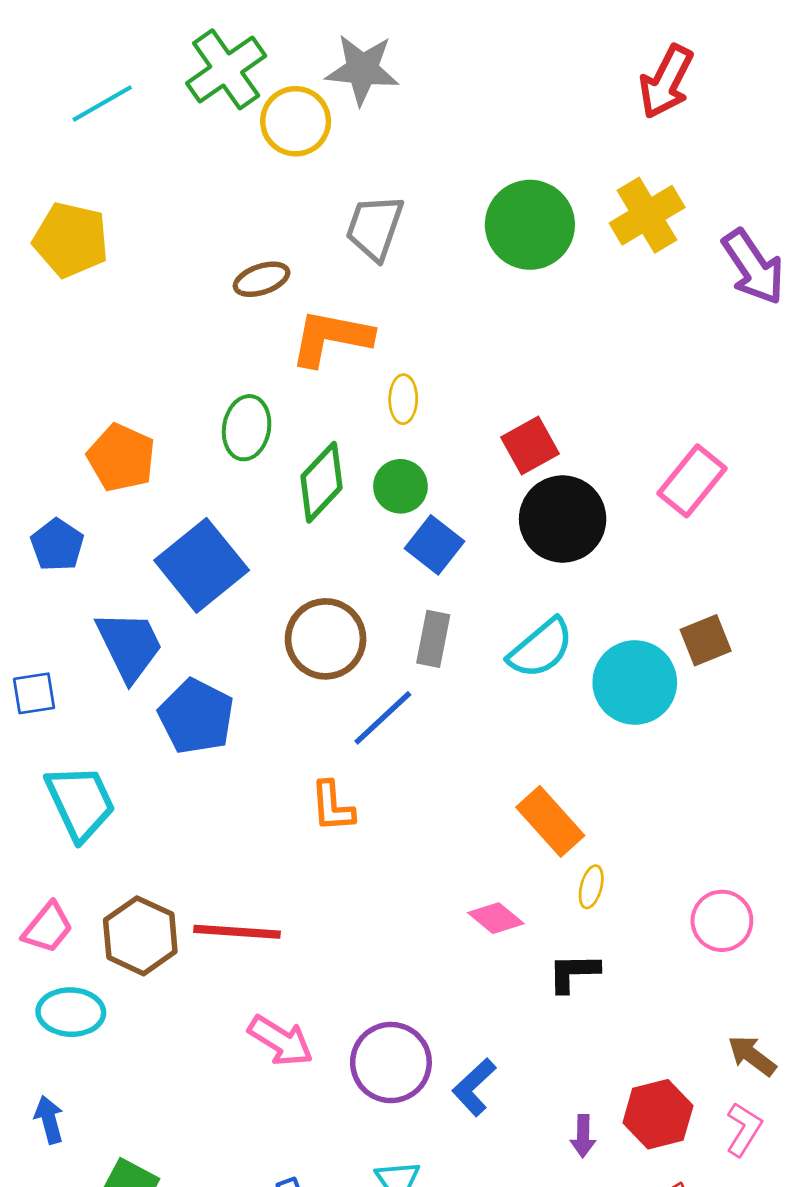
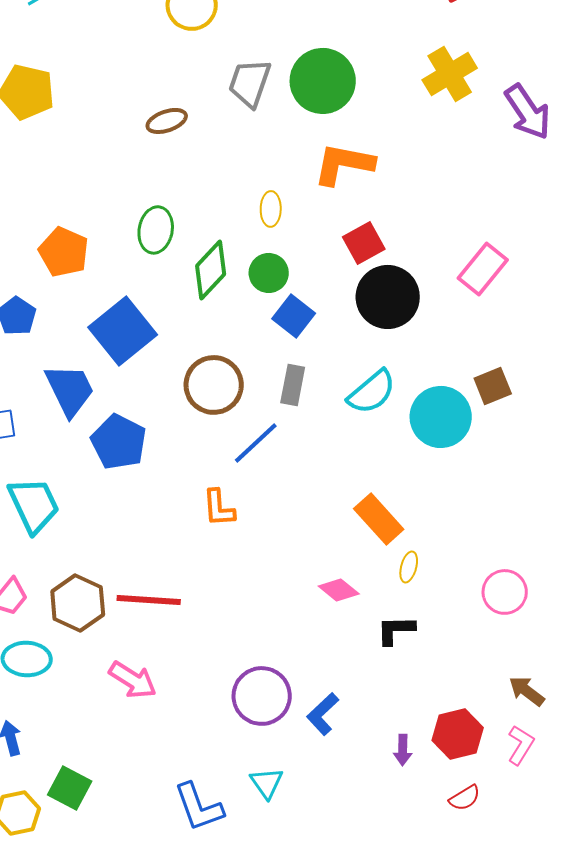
green circle: (530, 225) -> (323, 81), moved
orange L-shape: (331, 338) -> (344, 164), moved
pink arrow: (281, 1041) -> (133, 680), moved

